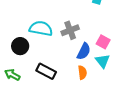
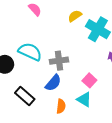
blue semicircle: (84, 51) -> (53, 83), moved
cyan triangle: (103, 61) -> (84, 100), turned -35

